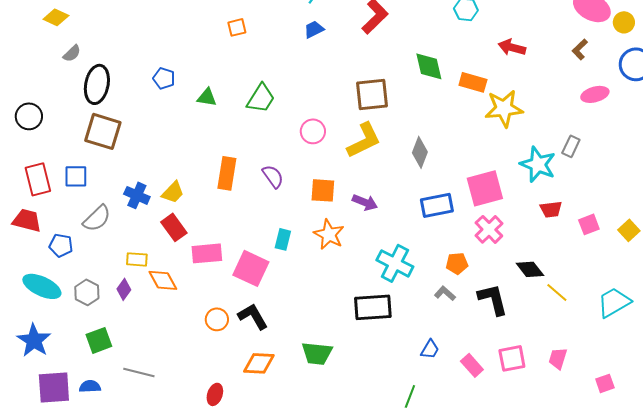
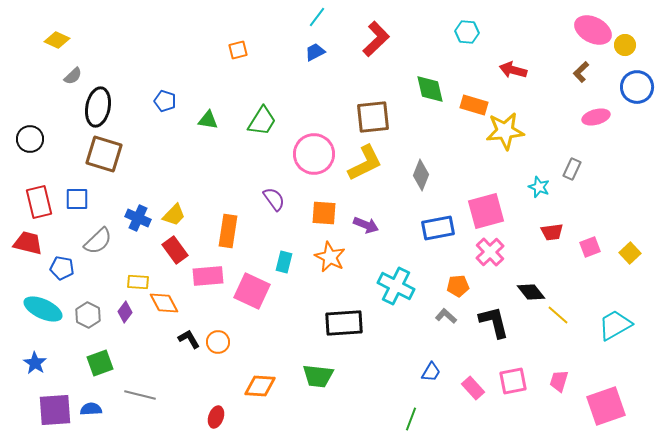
pink circle: (313, 131) -> (314, 154), size x1.6
cyan star: (538, 164) -> (539, 187), size x0.6
orange rectangle: (227, 173) -> (228, 231), moved
black rectangle: (373, 307) -> (344, 323), moved
black L-shape: (253, 316) -> (189, 339), moved, size x0.7
blue star: (34, 340) -> (35, 363), size x0.7
pink square: (605, 383) -> (606, 406), size x2.0

